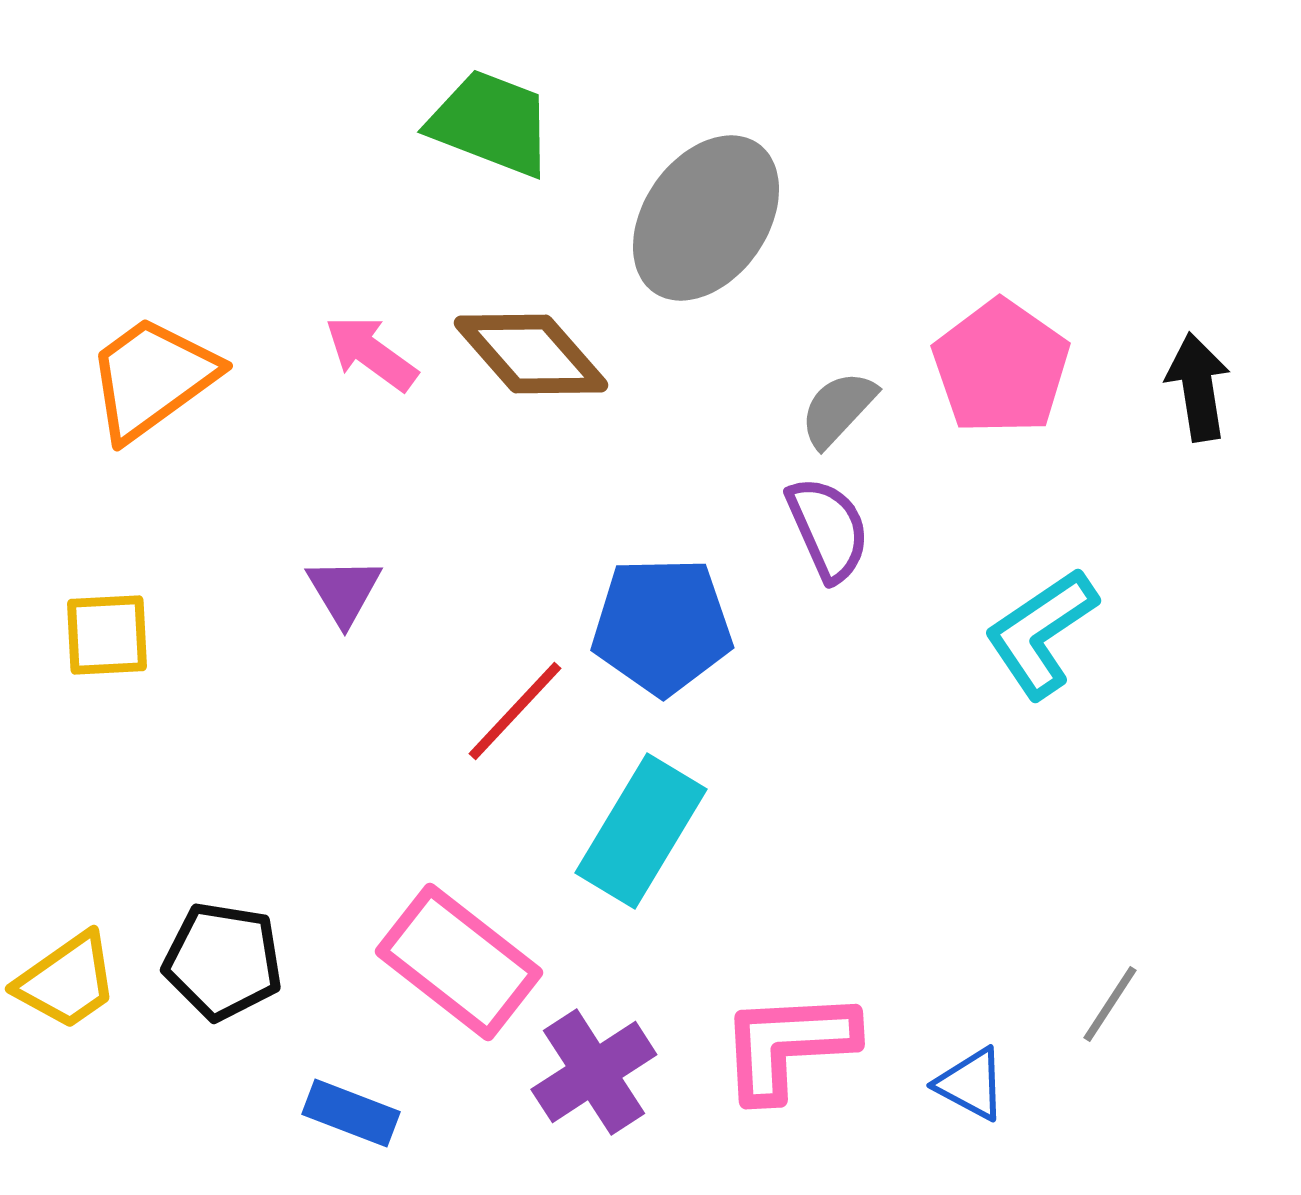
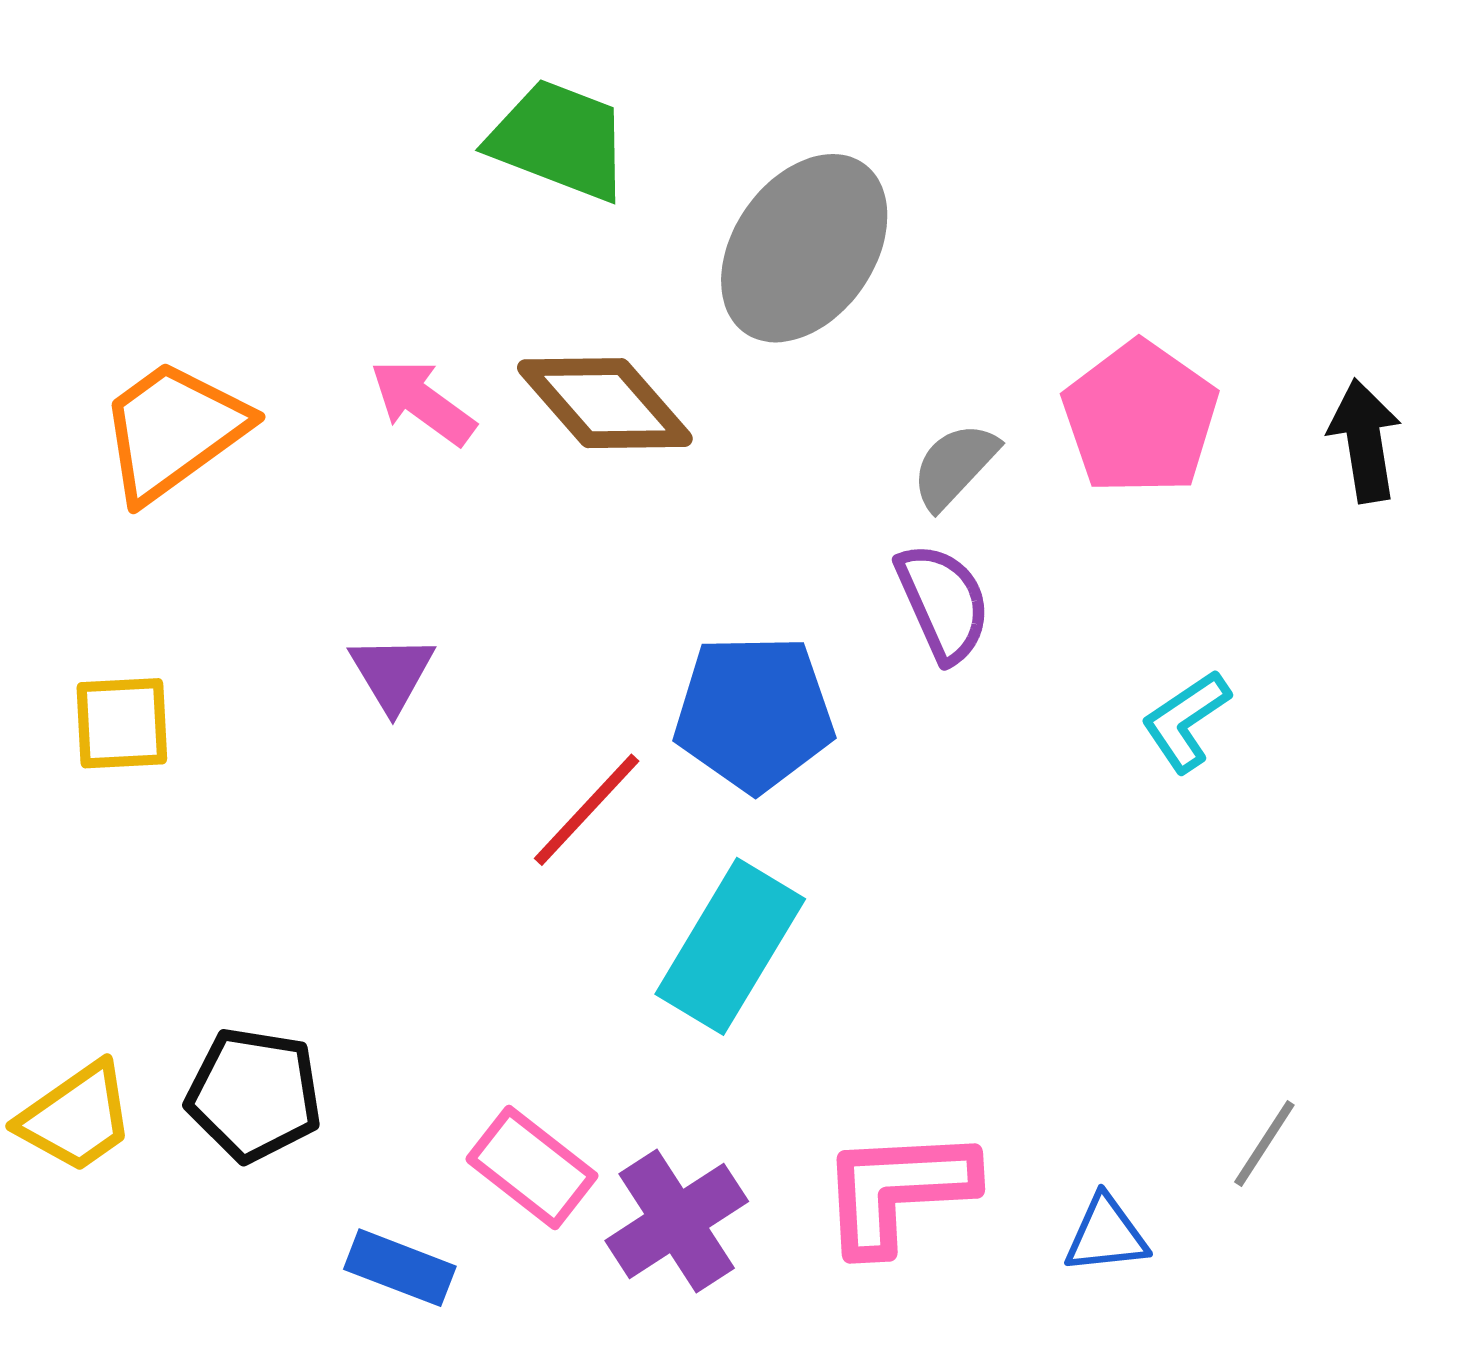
cyan L-shape: (1041, 633) -> (1186, 721), size x0.7
pink rectangle: (459, 962) -> (532, 1167), moved, size x0.7
blue triangle: (971, 1084) -> (1106, 1235), turned -34

